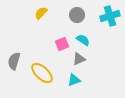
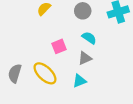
pink square: (62, 44) -> (59, 46), moved
gray semicircle: (14, 61) -> (15, 73), moved

